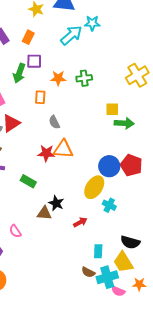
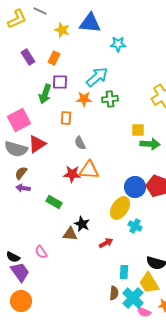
cyan arrow: (71, 35) -> (97, 77), moved
brown semicircle: (88, 272) -> (114, 293), turned -112
cyan cross: (107, 277) -> (133, 298), turned -30

